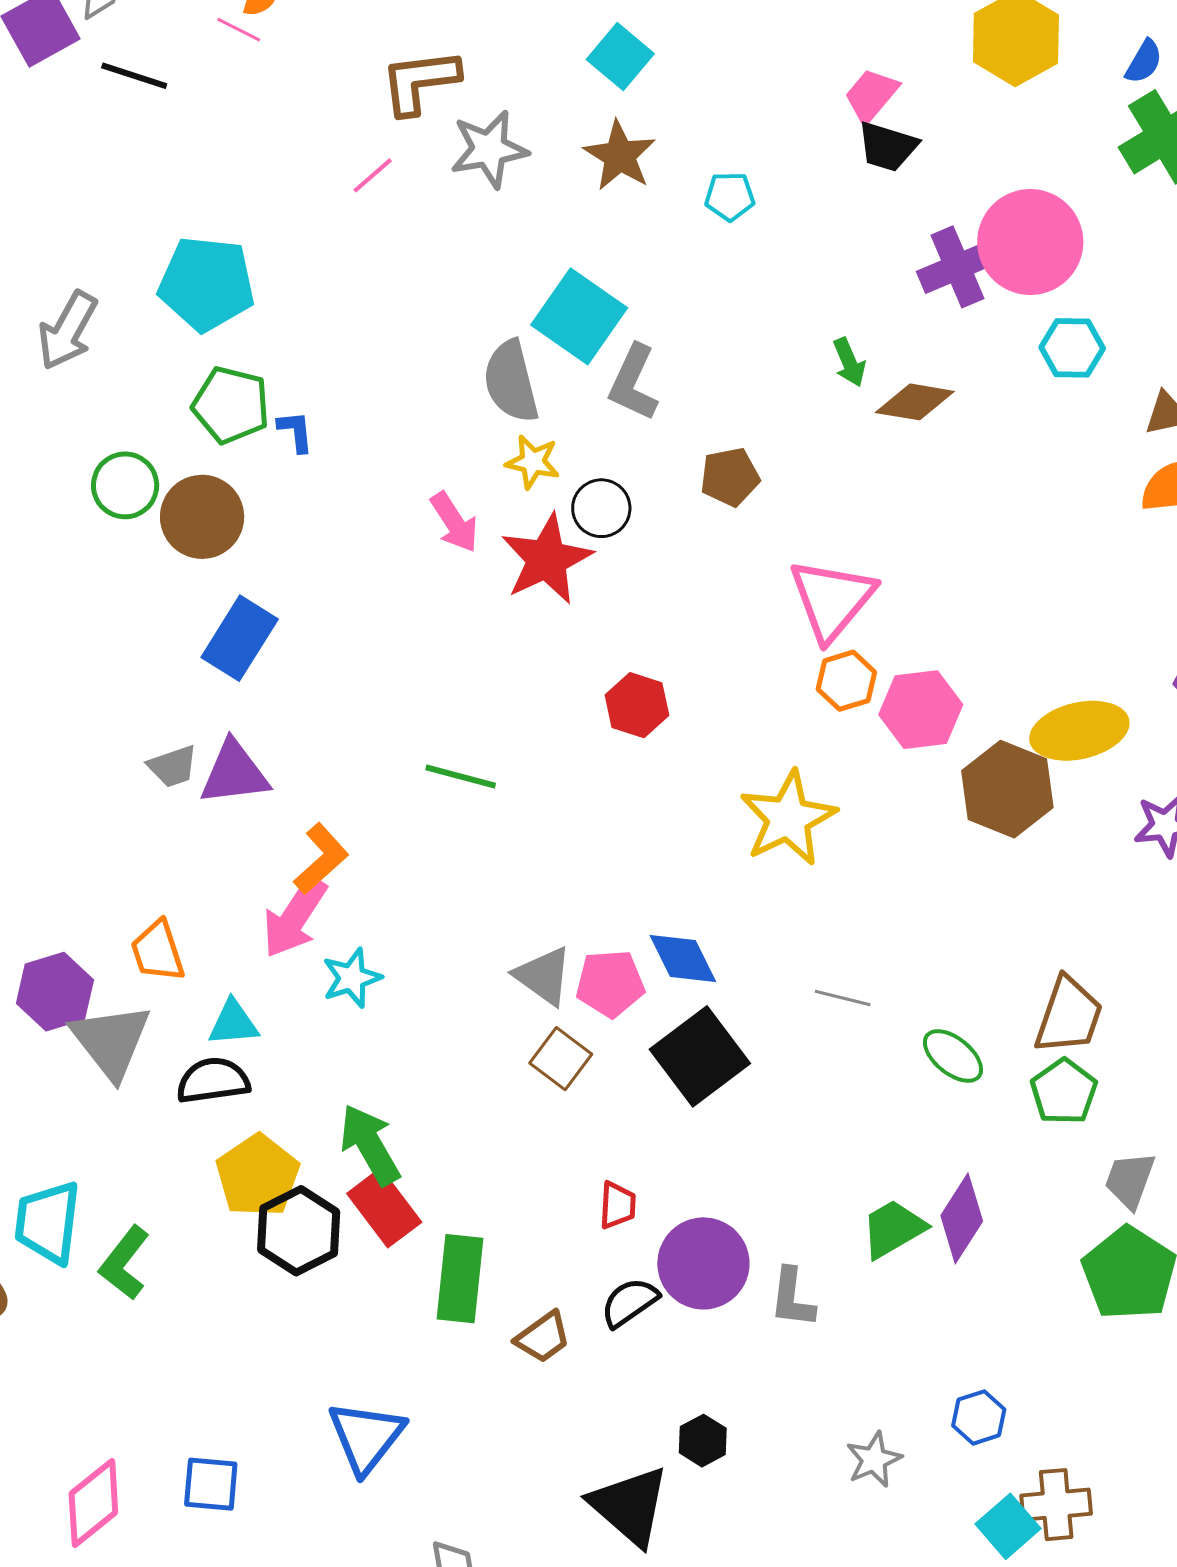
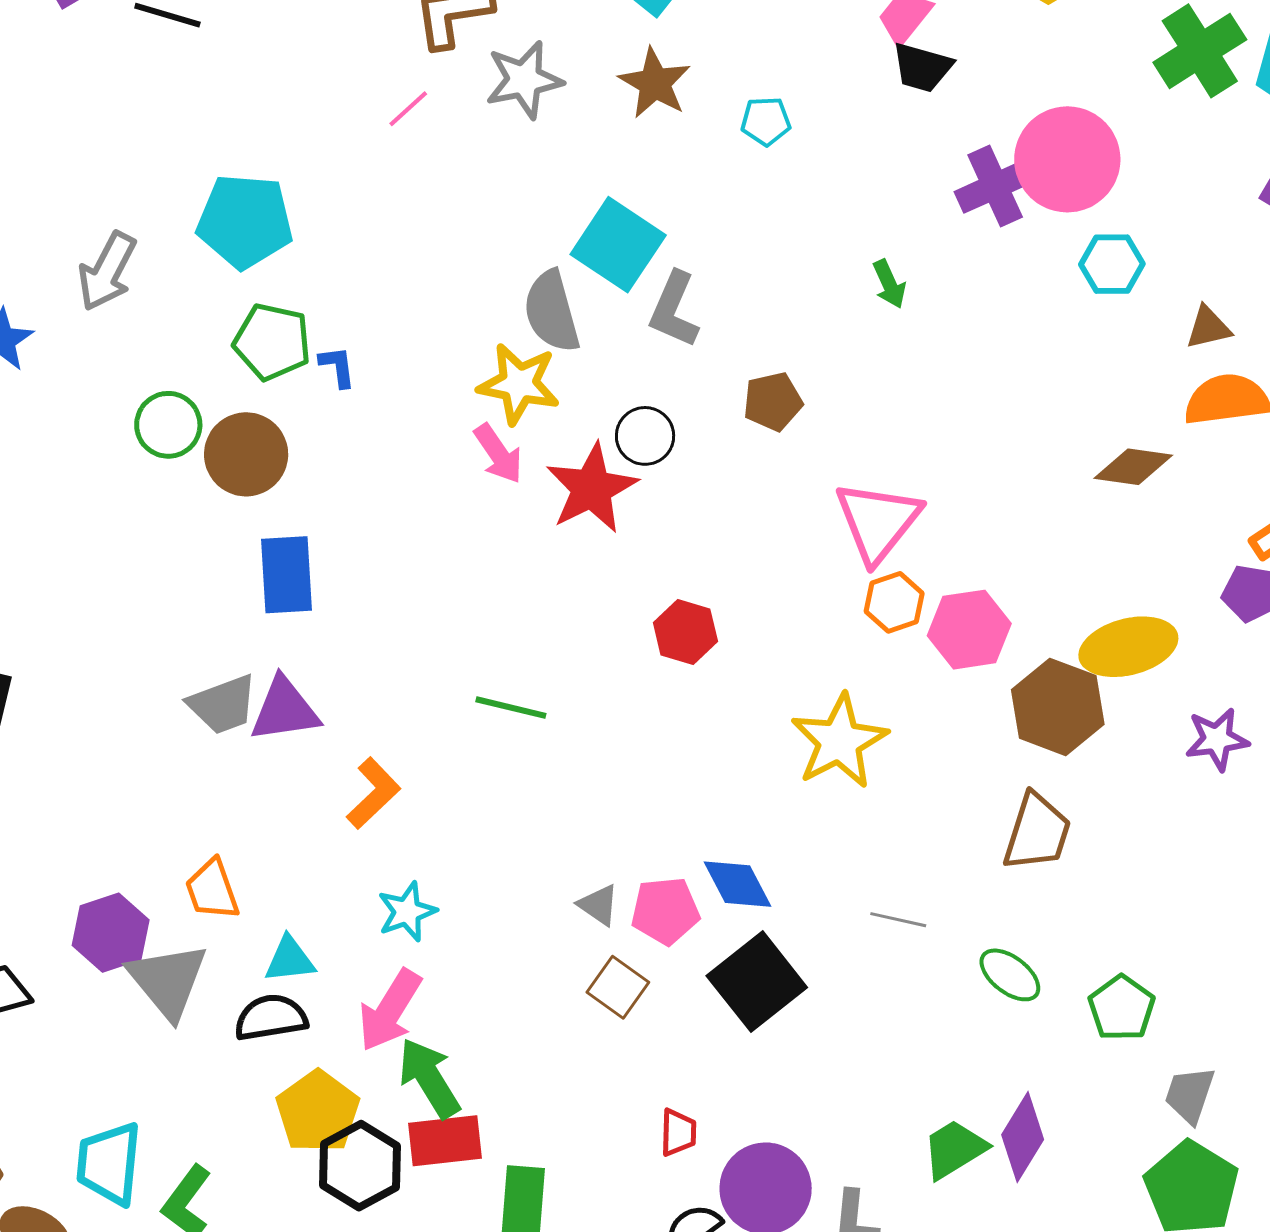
brown diamond: (915, 402) -> (1133, 467), moved
yellow star: (533, 462) -> (519, 384), moved, size x1.5
blue rectangle: (240, 638) -> (287, 575), turned -34
gray trapezoid: (173, 766) -> (223, 704), size x1.4
pink arrow: (295, 917) -> (390, 1010), moved
gray triangle: (543, 976) -> (599, 905), size x0.7
brown trapezoid: (1069, 1016) -> (1037, 832), moved
red rectangle: (384, 1208) -> (445, 1141), turned -58

